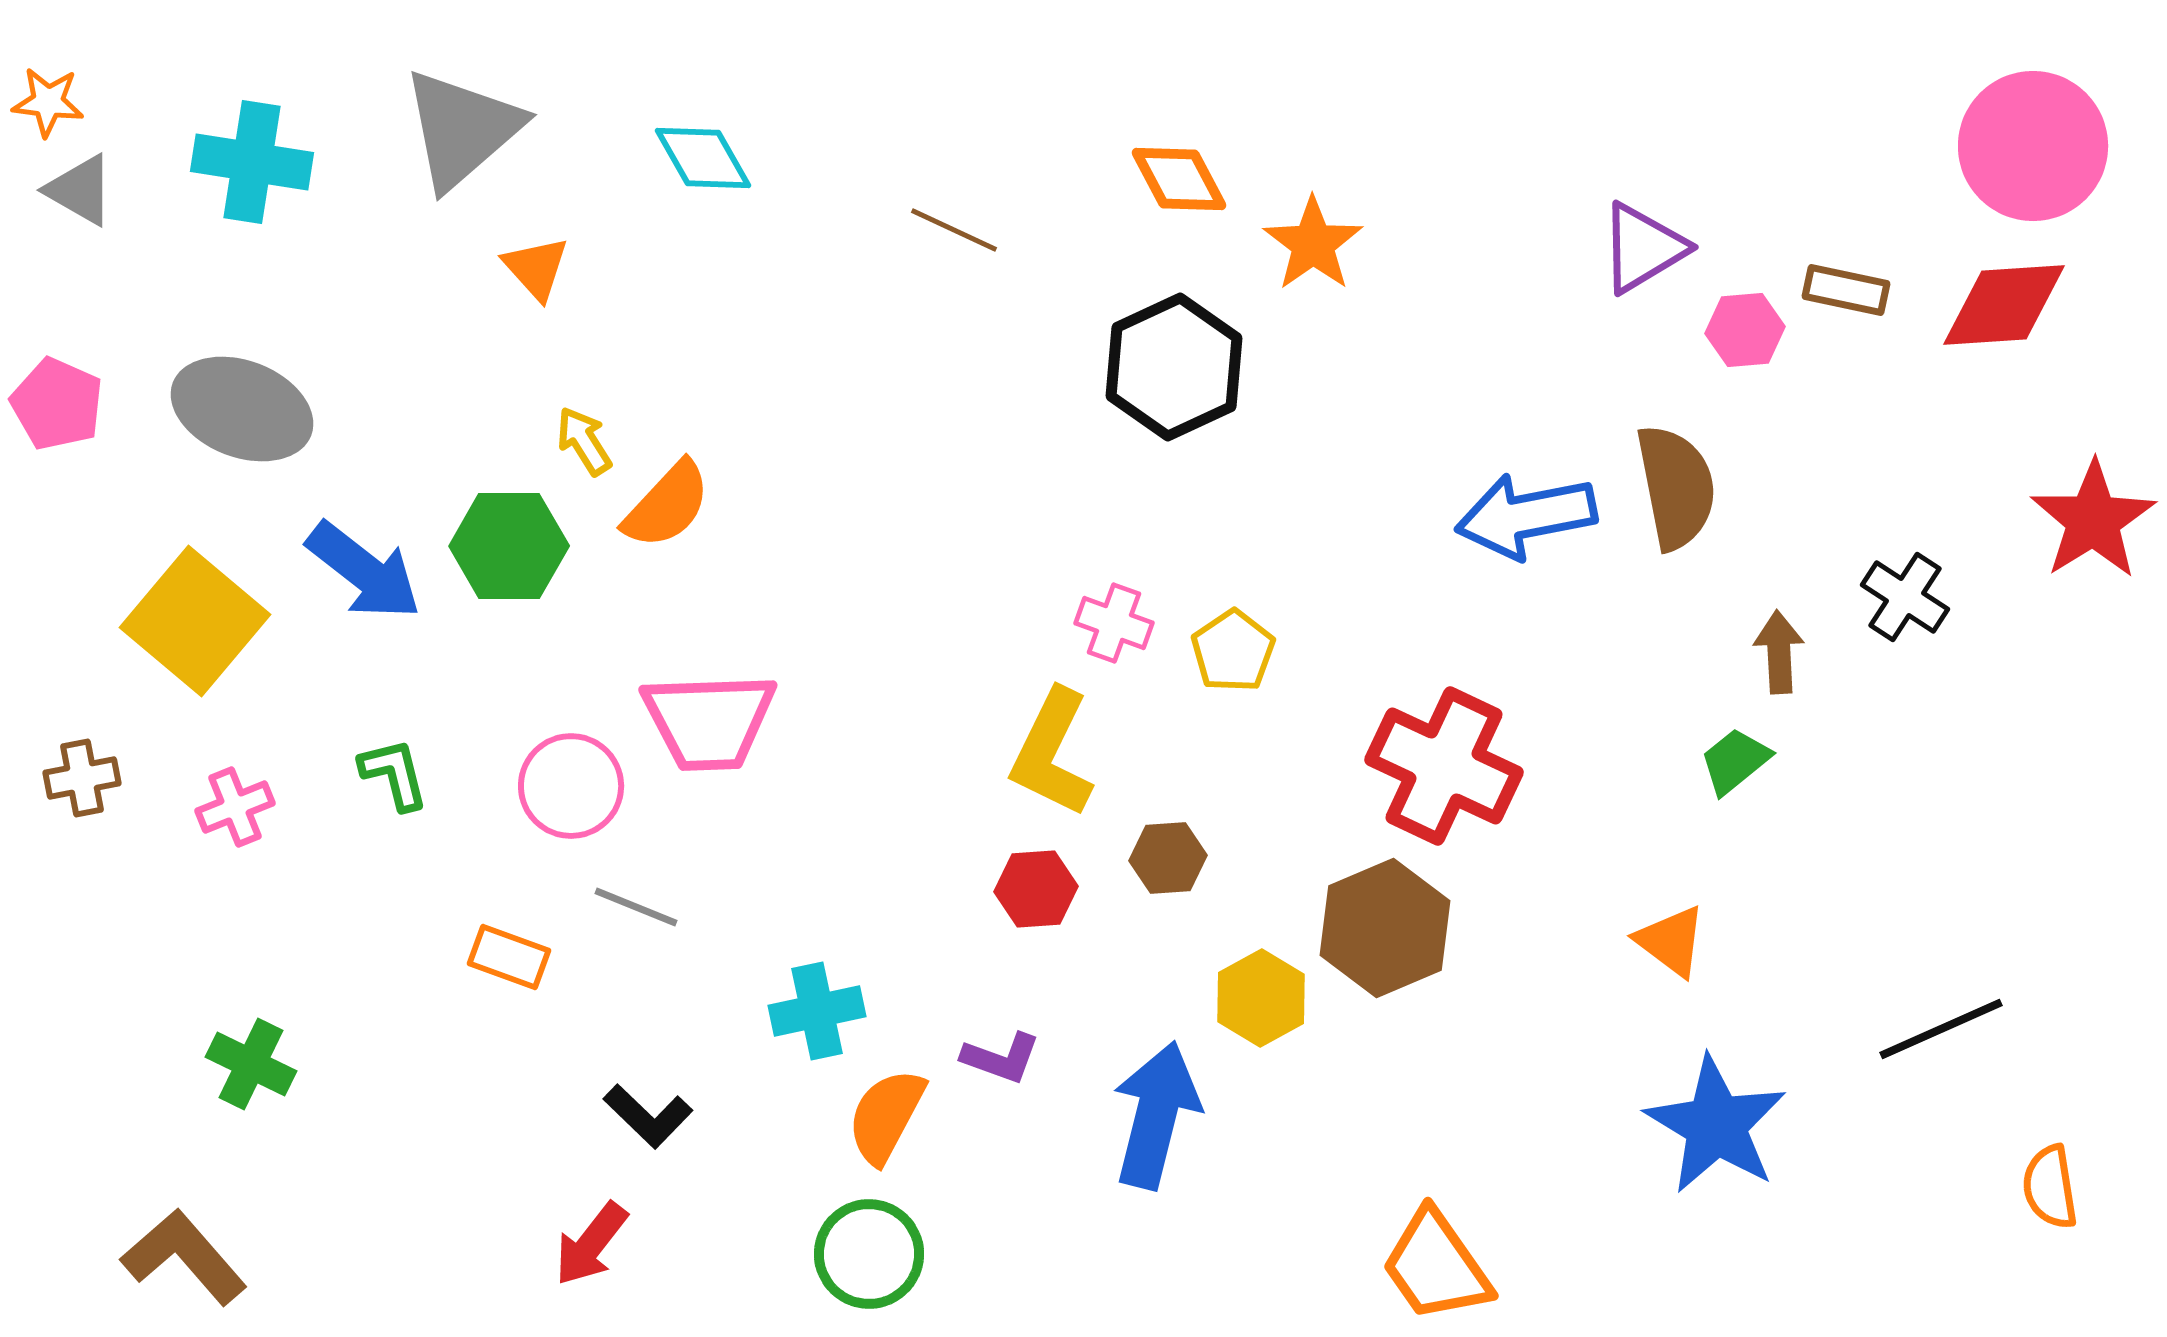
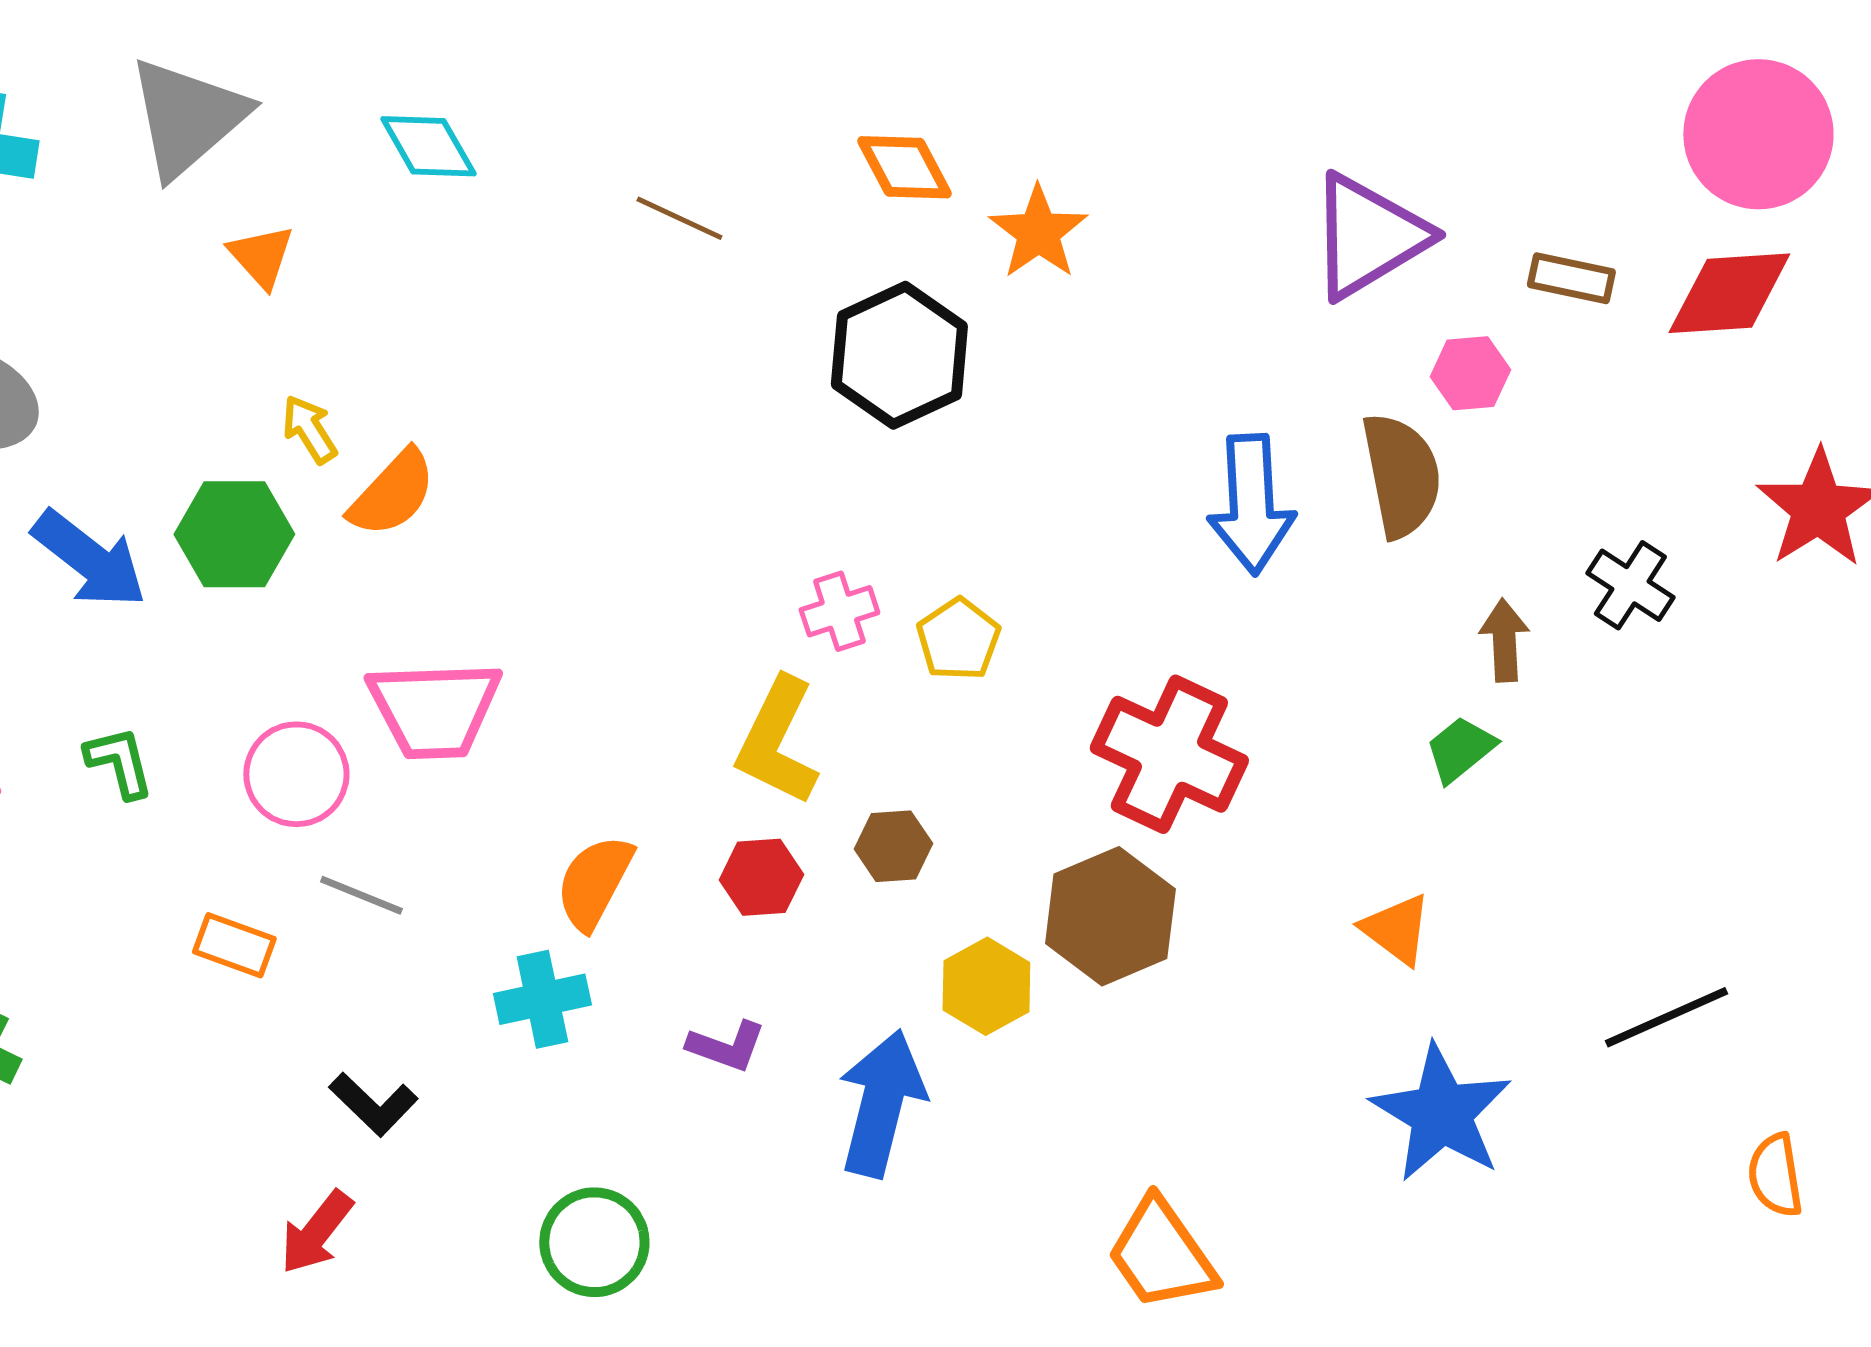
purple triangle: (1643, 248) -> (1368, 236), size x1.4
pink hexagon: (1745, 330) -> (1470, 373), moved
blue arrow: (1526, 516) -> (1251, 504), turned -82
pink cross: (1114, 623) -> (839, 611), turned -38
orange semicircle: (886, 1116) -> (594, 882), moved

